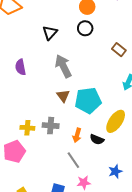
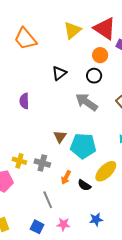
gray arrow: (63, 66) -> (86, 102), moved, turned -40
gray line: (73, 160) -> (48, 200), moved

